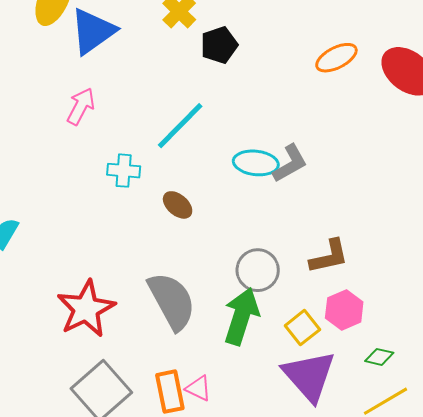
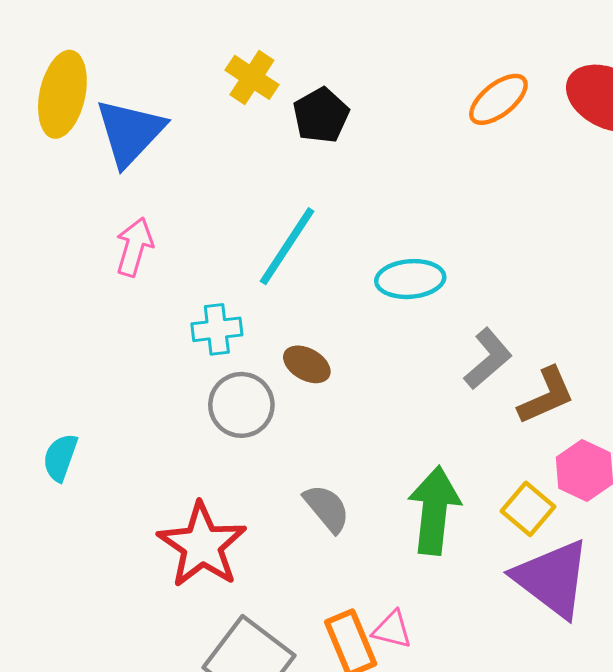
gray L-shape: (290, 163) -> (488, 359), moved
gray circle: (258, 270) -> (241, 405), moved
gray semicircle: (172, 301) -> (327, 508), size x0.6

